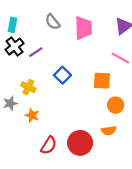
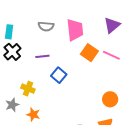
gray semicircle: (53, 22) -> (46, 26), turned -42
purple line: (36, 52) -> (42, 56), moved, turned 32
orange square: (102, 81) -> (89, 53), moved, turned 36

